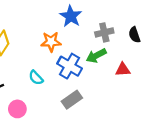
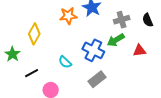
orange star: (51, 42) -> (68, 16), moved

